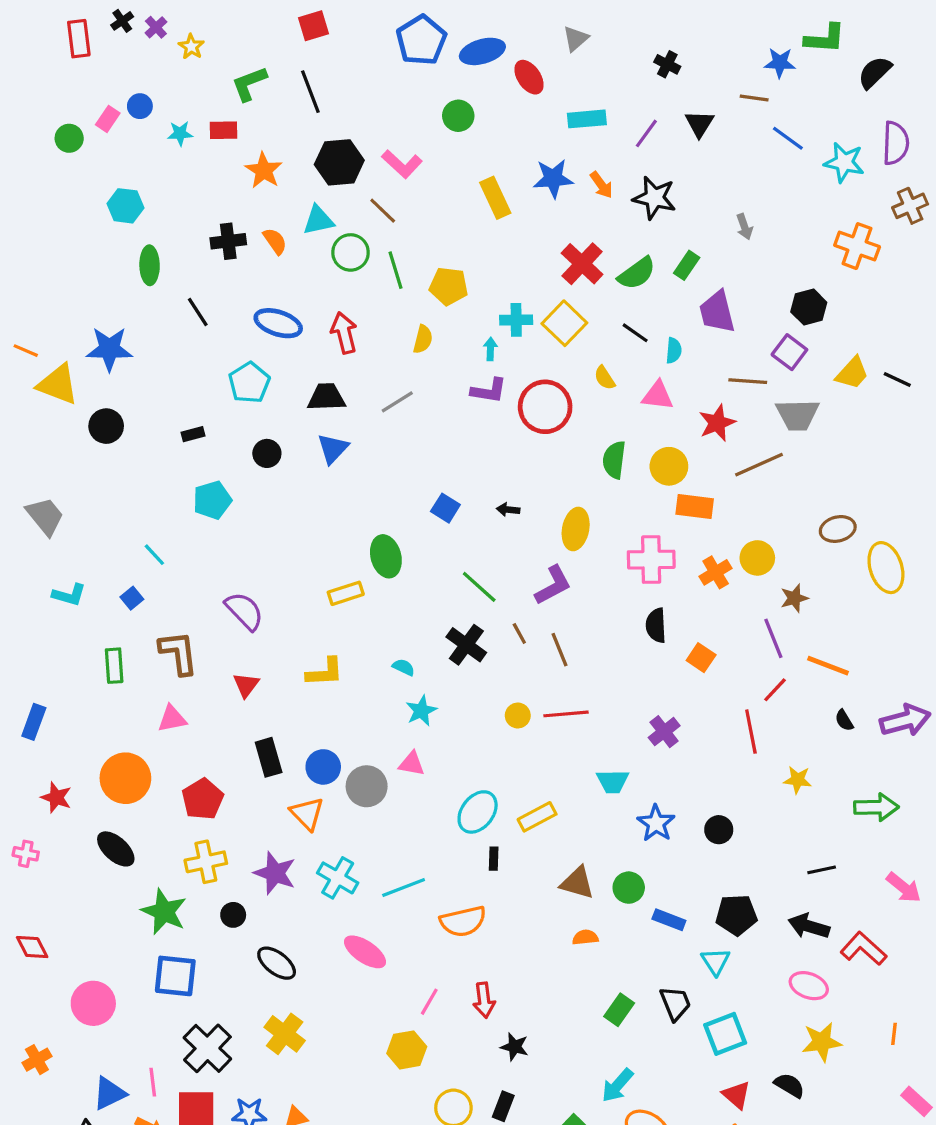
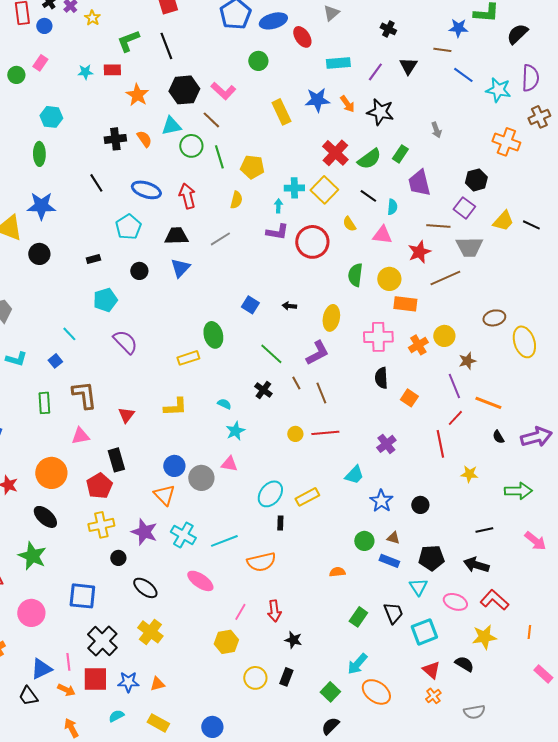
blue circle: (140, 106) -> (44, 26), moved
green ellipse: (150, 265) -> (39, 154), moved
purple semicircle: (244, 611) -> (125, 342), moved
black cross: (466, 645) -> (263, 390), size x0.7
black rectangle: (269, 757) -> (116, 460), moved
cyan trapezoid: (613, 781) -> (354, 475), turned -45
brown triangle: (577, 883) -> (393, 538), moved, size x0.6
green star: (164, 912) -> (32, 556), moved
red L-shape: (863, 949) -> (494, 600), moved
pink ellipse: (809, 986) -> (455, 602), moved

